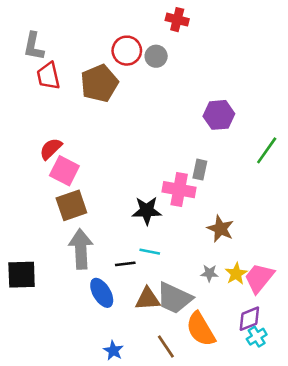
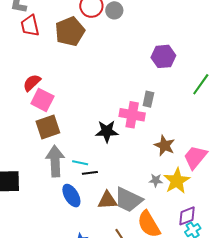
cyan line: (150, 252) -> (80, 163), moved
yellow star: (236, 274) -> (177, 181), size x1.5
pink trapezoid: (259, 278) -> (195, 157), moved

